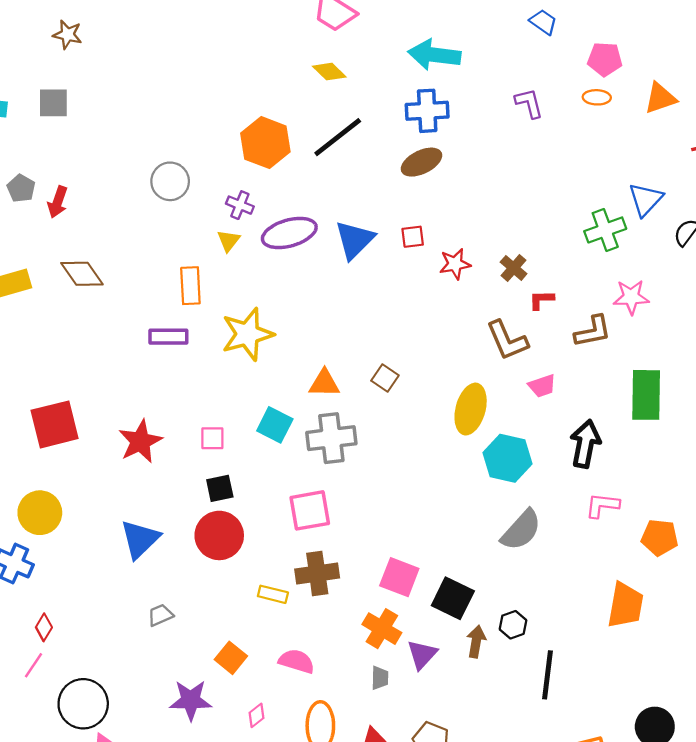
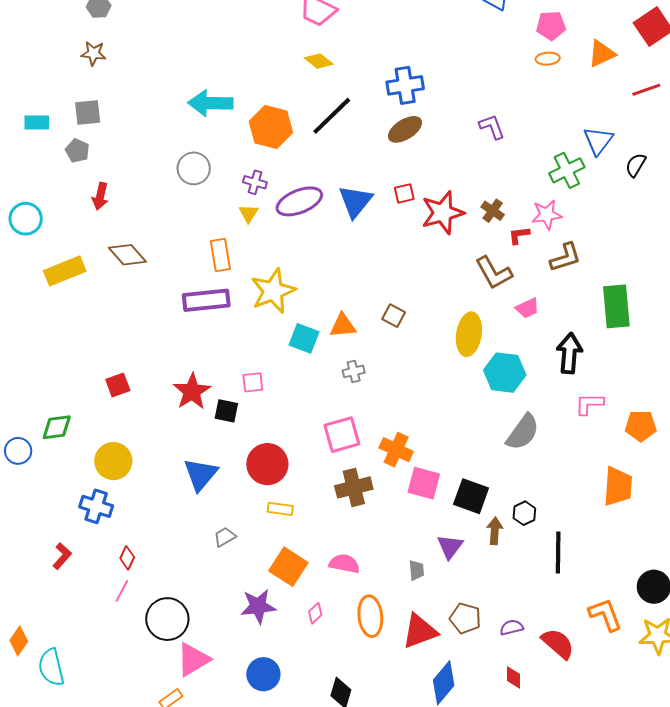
cyan arrow: (434, 55) -> (210, 103), moved
purple L-shape: (529, 103) -> (492, 127), moved
gray pentagon: (21, 188) -> (77, 151), moved
red star: (455, 264) -> (443, 213), size x1.6
pink star: (631, 297) -> (547, 215), moved
purple rectangle: (168, 337) -> (206, 300), size x1.4
red square: (55, 424) -> (118, 385), size x0.6
cyan square: (275, 425) -> (304, 338), moved
gray cross: (331, 438) -> (354, 371), size x0.5
black square: (220, 488) -> (226, 411), moved, turned 30
yellow rectangle: (273, 594) -> (280, 509), moved
orange cross: (382, 629) -> (396, 450), moved
orange square: (231, 658) -> (288, 567), size x1.4

